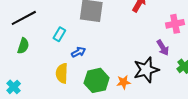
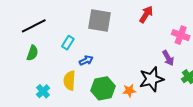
pink cross: (175, 24) -> (181, 35), turned 30
cyan cross: (14, 87) -> (43, 91), moved

